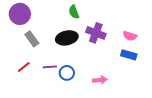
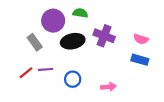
green semicircle: (74, 12) -> (80, 13), turned 120
purple circle: (20, 14) -> (53, 21), moved
purple line: (50, 67) -> (46, 69), moved

